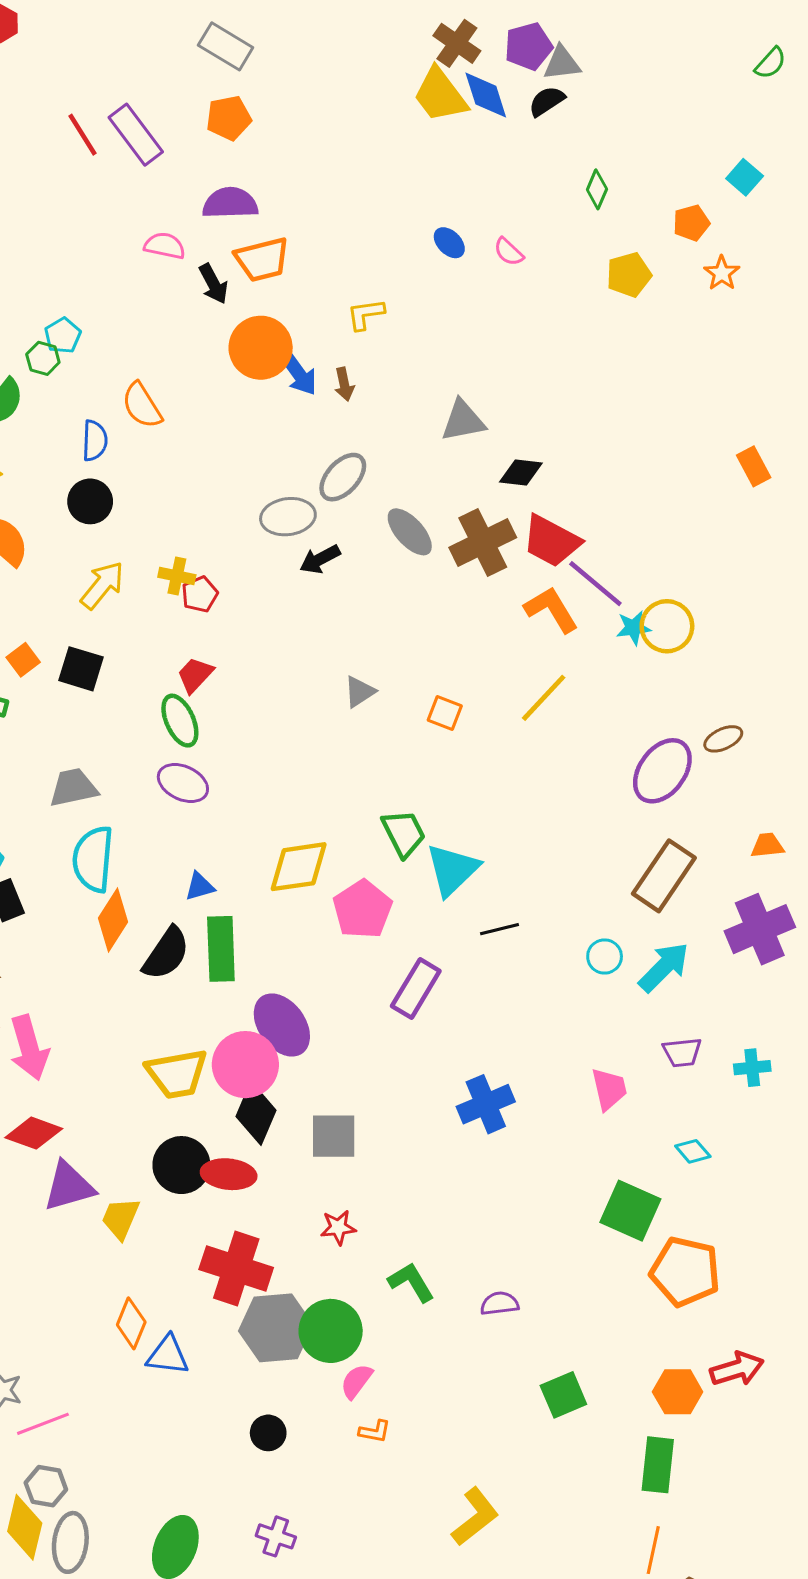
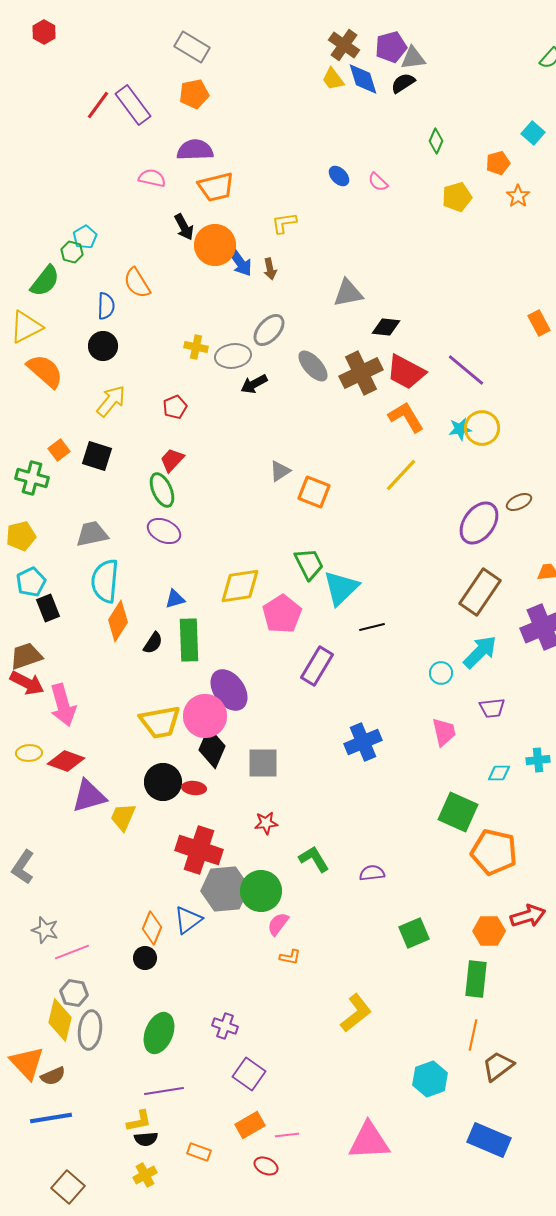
yellow trapezoid: (440, 95) -> (333, 79), size x0.6
red line: (82, 135) -> (98, 105), turned 68
black arrow: (213, 284) -> (184, 227), moved
yellow cross: (177, 576) -> (196, 347), moved
purple line: (595, 584) -> (466, 370), moved
orange square: (445, 713) -> (314, 492), moved, size x1.4
black semicircle: (166, 953) -> (153, 643), size x0.6
cyan circle: (605, 957) -> (441, 673), moved
cyan cross: (752, 1068) -> (538, 760), moved
cyan diamond: (693, 1151) -> (499, 773), turned -50
red ellipse: (229, 1174) -> (194, 788), size x0.7
orange diamond: (131, 1323) -> (152, 928), moved
blue triangle: (168, 1355) -> (188, 920), moved, turned -44
black circle: (268, 1433) -> (145, 958), moved

